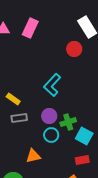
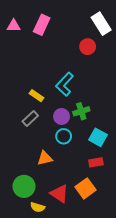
yellow rectangle: (13, 99) -> (36, 96), moved
gray rectangle: (19, 118) -> (30, 119), turned -35
green cross: (68, 122) -> (81, 111), moved

